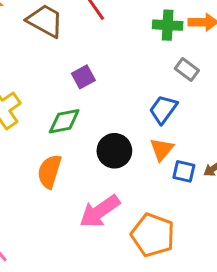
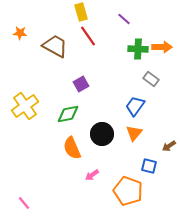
orange semicircle: (49, 171) -> (72, 148), moved, turned -40
blue square: (184, 171) -> (149, 166), moved
pink arrow: (100, 211) -> (92, 175), size x0.5

